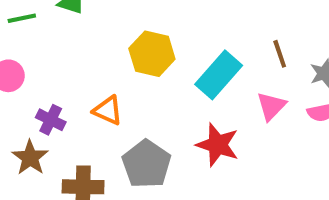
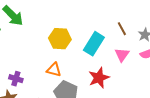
orange triangle: (108, 110) -> (54, 70), moved
red star: (218, 145) -> (99, 78), turned -30

